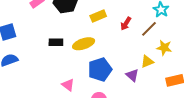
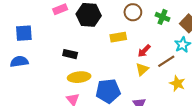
yellow ellipse: (84, 44) -> (79, 77), moved
yellow triangle: (147, 62) -> (142, 69), moved, turned -32

